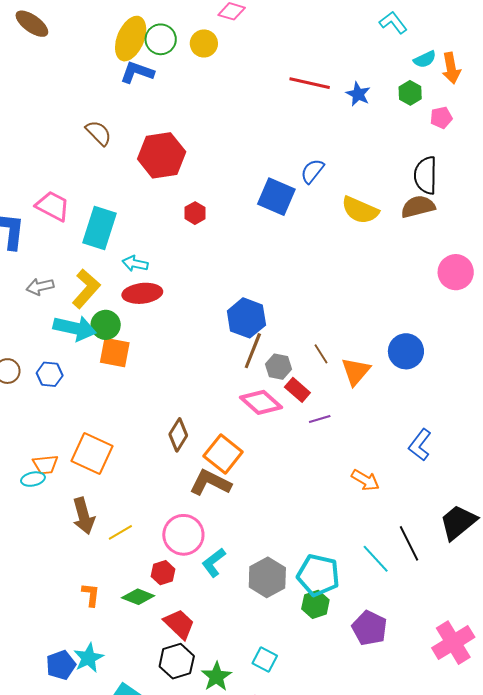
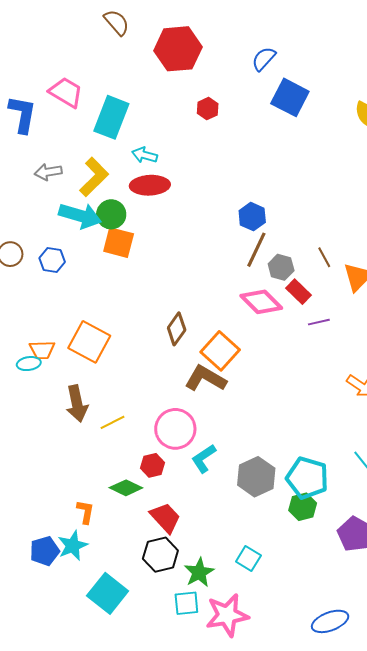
blue semicircle: (312, 171) -> (264, 59), moved
blue hexagon: (246, 318) -> (252, 217), size x0.7
orange L-shape: (91, 595) -> (85, 512), moved

